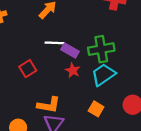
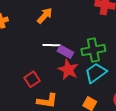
red square: (28, 69) -> (32, 79), moved
red star: (73, 70) -> (68, 70), size x1.5

